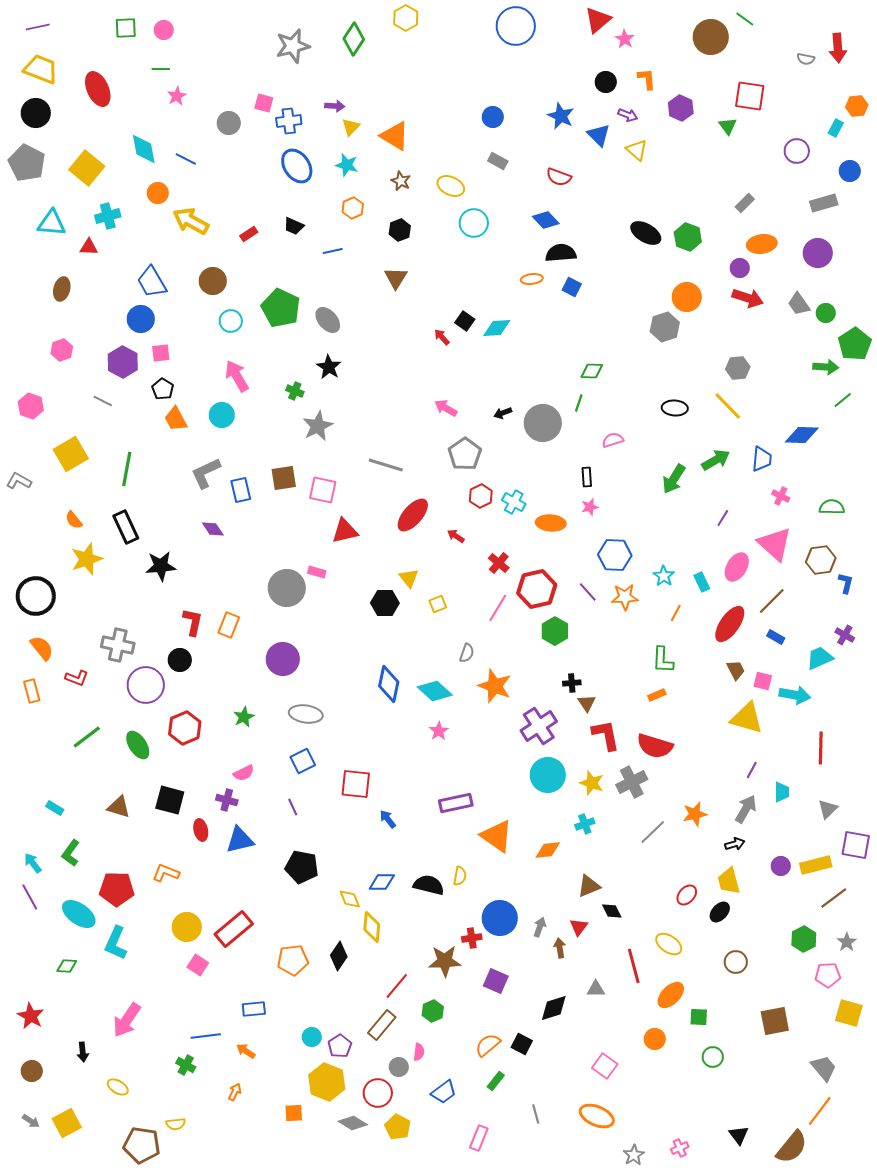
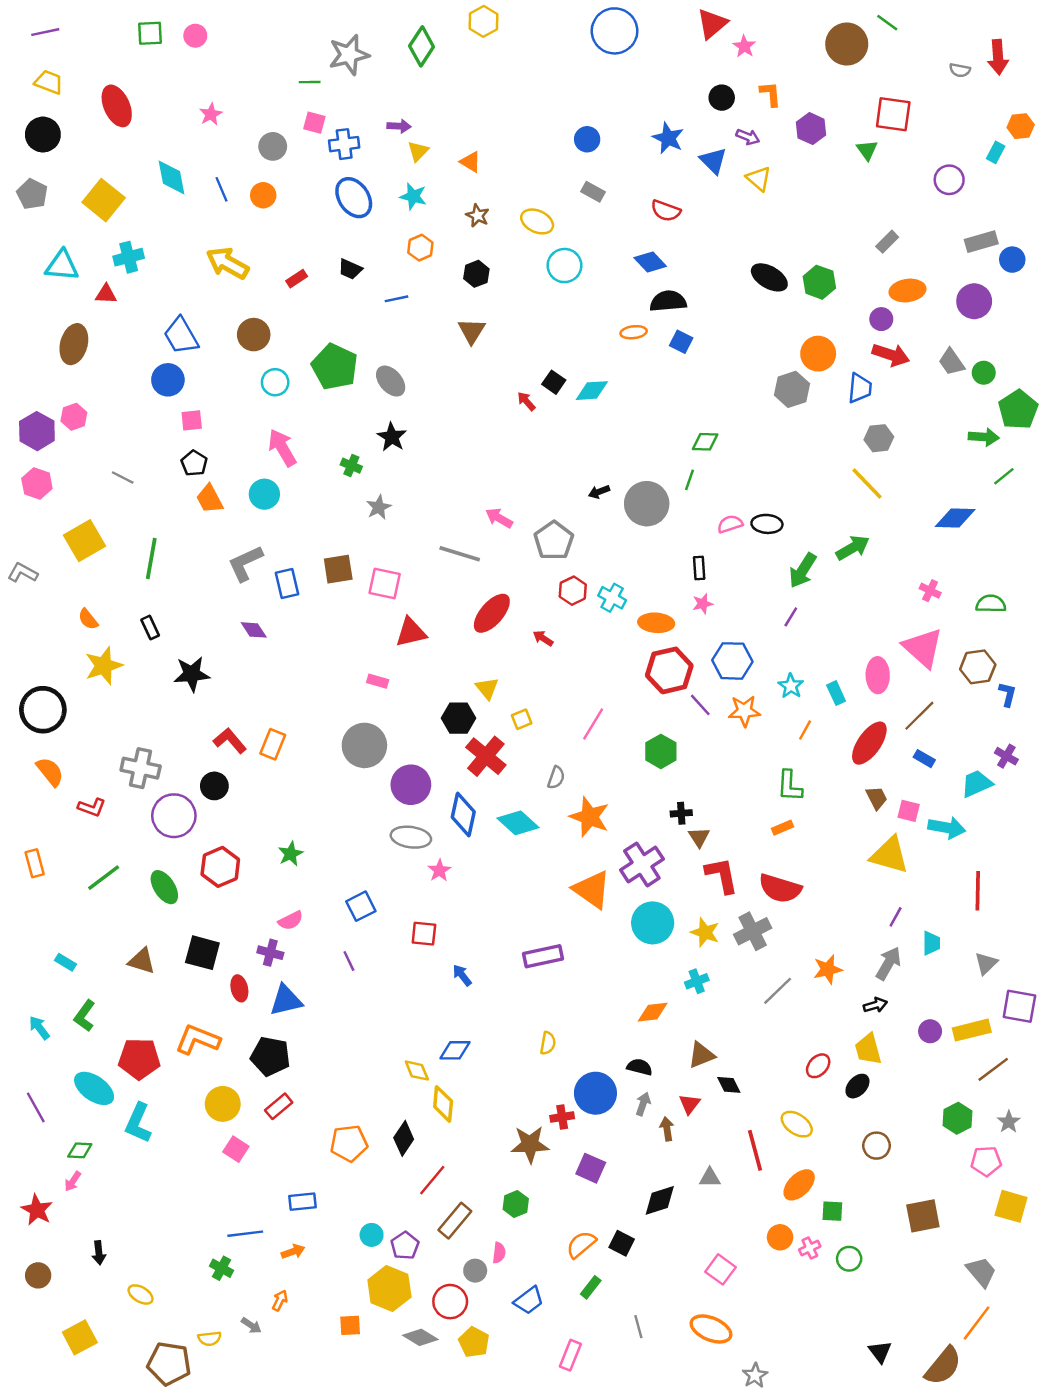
yellow trapezoid: (41, 69) -> (49, 82), size x0.7
green line: (161, 69) -> (310, 82), moved
orange triangle: (395, 136) -> (470, 162), size x0.6
blue line: (186, 159) -> (222, 189), turned 40
gray pentagon: (27, 163) -> (32, 194), size x0.7
blue circle: (850, 171) -> (1012, 260), moved
orange circle: (158, 193) -> (263, 195), moved
brown ellipse: (62, 289) -> (74, 344), size x1.4
purple hexagon: (123, 362) -> (37, 431), moved
pink arrow: (446, 408) -> (499, 518), moved
black ellipse: (675, 408) -> (767, 524), moved
gray star: (318, 426) -> (379, 507), size x0.7
blue trapezoid: (762, 459) -> (860, 388), moved
purple line: (723, 518) -> (791, 617), moved
black rectangle: (126, 527) -> (150, 628), size x0.6
red cross: (499, 563) -> (486, 756), moved, size x1.6
pink ellipse: (737, 567) -> (878, 675), turned -32
gray circle: (287, 588) -> (364, 745), moved
red hexagon: (537, 589) -> (669, 670), moved
red L-shape: (193, 622) -> (230, 741), turned -52
purple circle: (283, 659) -> (411, 785), moved
orange rectangle: (32, 691) -> (35, 863), moved
gray ellipse: (306, 714) -> (411, 837), moved
pink star: (439, 731) -> (439, 870), moved
red square: (356, 784) -> (424, 934), size x0.7
orange triangle: (497, 836) -> (592, 890), moved
black pentagon: (302, 867) -> (270, 1056), moved
orange L-shape: (166, 873) -> (198, 1040), size x1.4
black semicircle: (429, 885) -> (640, 1067), moved, size x0.7
purple line: (30, 897) -> (36, 1107), moved
red rectangle: (234, 929) -> (279, 1106), size x0.6
red line: (397, 986) -> (432, 1180), moved
pink arrow: (127, 1020) -> (73, 1181), moved, size x0.5
orange arrow: (246, 1051) -> (293, 1252), turned 126
gray arrow: (31, 1121) -> (251, 1325), moved
pink cross: (680, 1148) -> (810, 1248), moved

